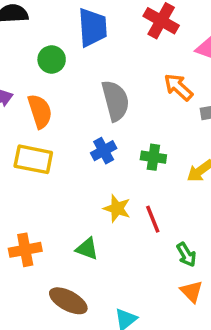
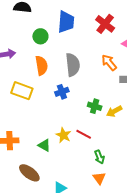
orange semicircle: (40, 111) -> (41, 66), moved
green cross: (153, 157) -> (95, 106), moved
yellow star: (117, 208) -> (63, 135), moved
red line: (153, 219) -> (84, 134), turned -49

